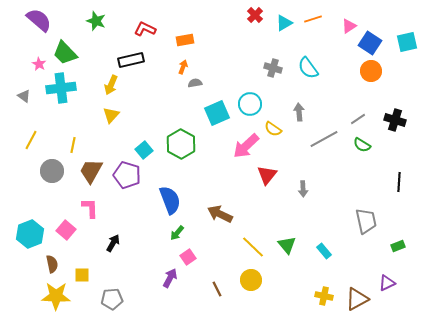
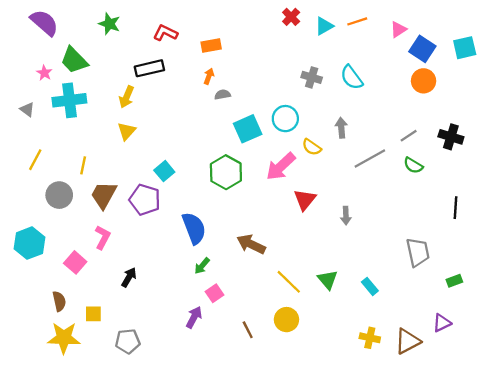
green hexagon: (181, 144) -> (226, 172), moved
pink L-shape: (90, 208) -> (103, 237), turned 30
cyan hexagon: (30, 234) -> (29, 243), moved

